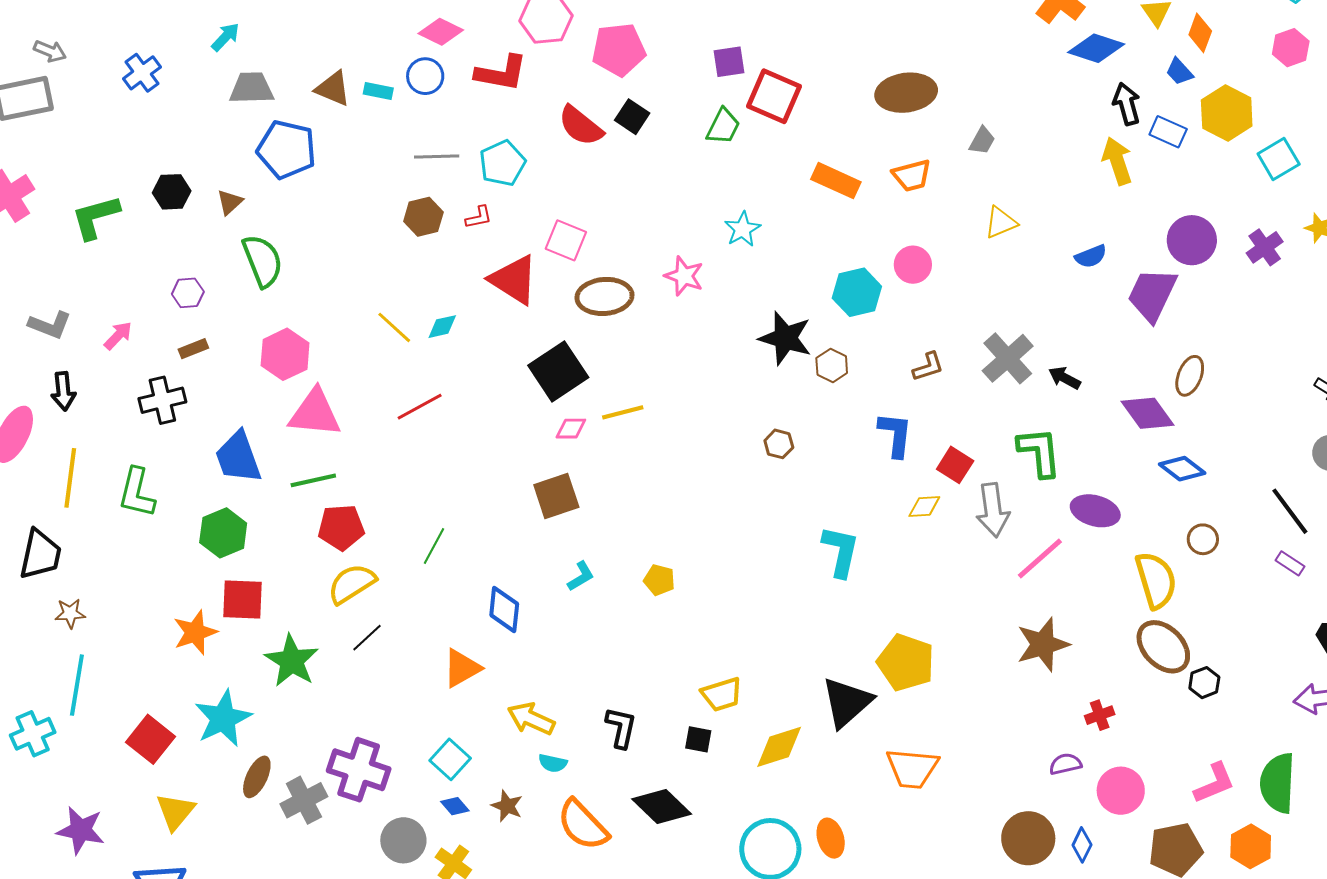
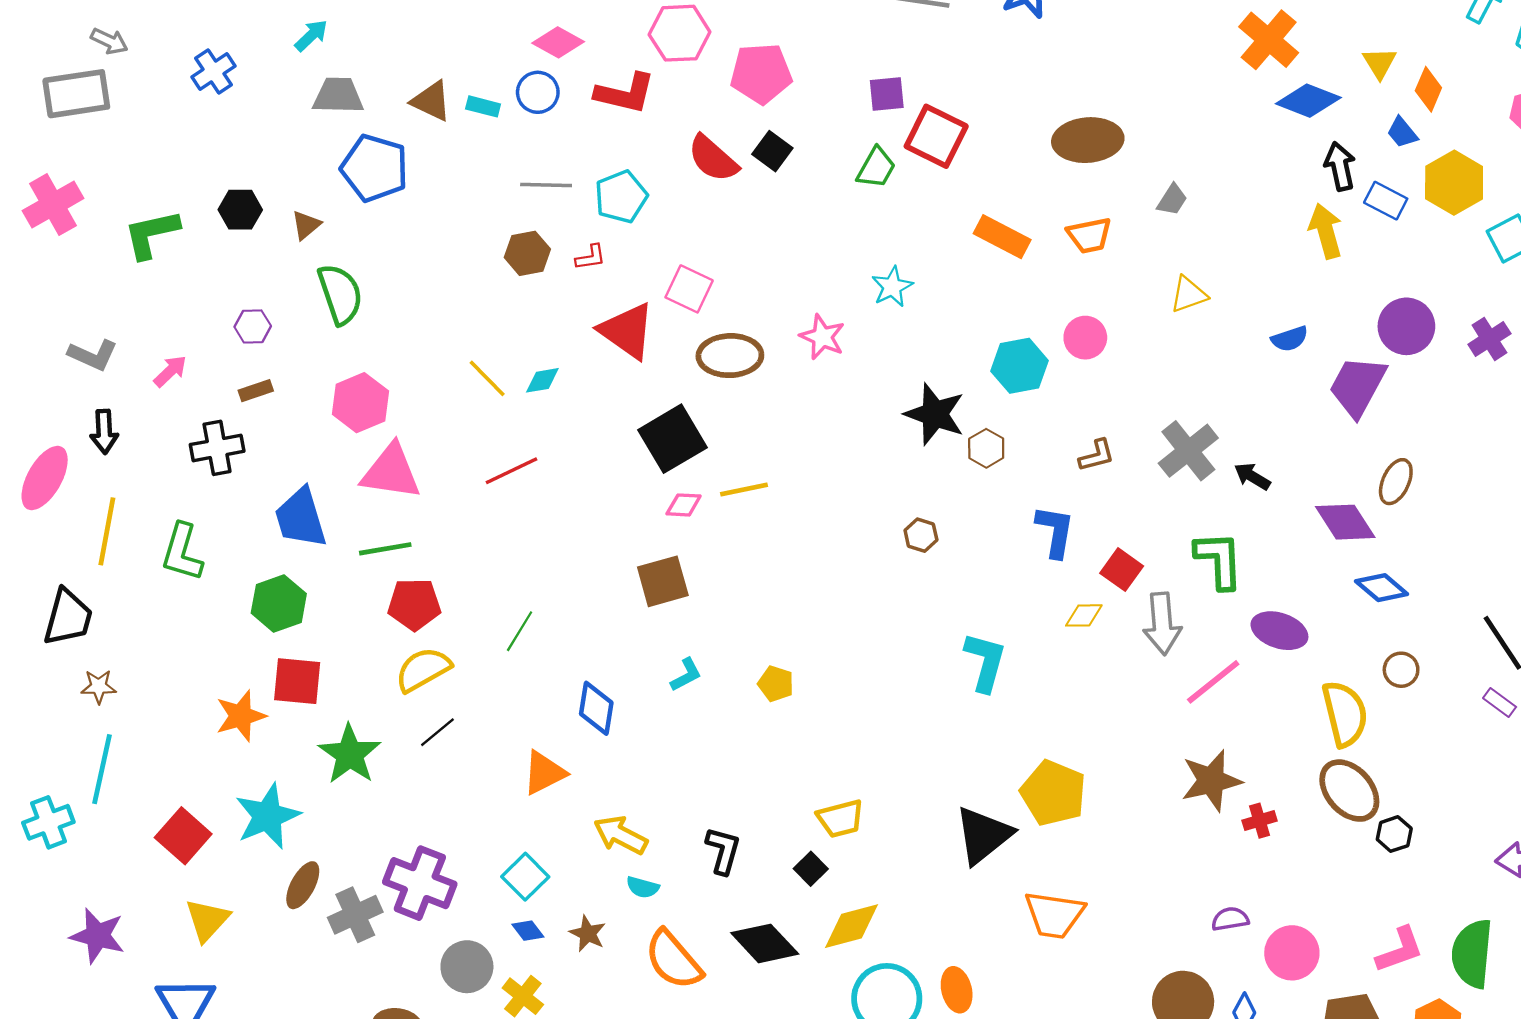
red cross: (1100, 715) -> (1260, 821), moved
black square: (698, 739) -> (811, 869), turned 32
yellow diamond: (779, 747) -> (851, 926), moved

